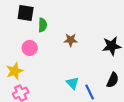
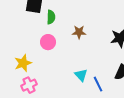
pink circle: (30, 48) -> (48, 42), moved

